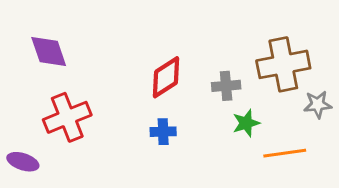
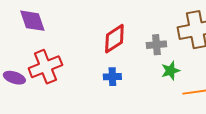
purple ellipse: (23, 162) -> (14, 78), moved

